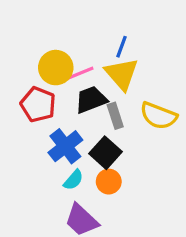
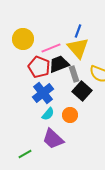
yellow circle: (56, 68) -> (23, 39), moved
red pentagon: (38, 105) -> (39, 67), moved
black square: (106, 153) -> (82, 91), moved

